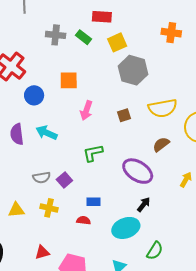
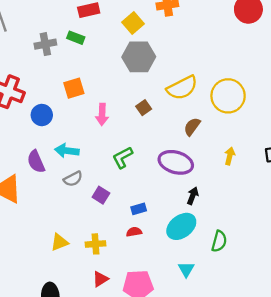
yellow square: (117, 42) -> (133, 23), moved
gray semicircle: (42, 177) -> (73, 179), moved
yellow cross: (49, 208) -> (95, 244), moved

